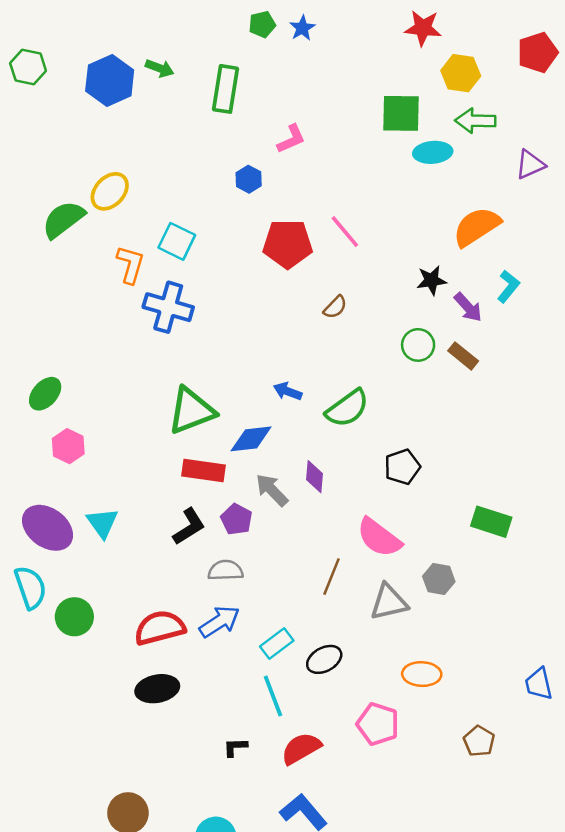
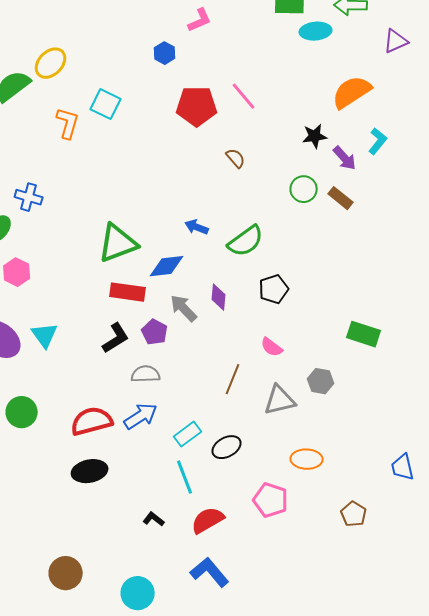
blue cross: (168, 307) -> (29, 197), moved, size x0.7
brown semicircle: (335, 307) -> (236, 158), turned -85
black pentagon: (402, 467) -> (274, 289), moved
pink semicircle: (379, 538) -> (272, 347), size x0.6
black L-shape: (235, 747) -> (154, 519), turned 40

